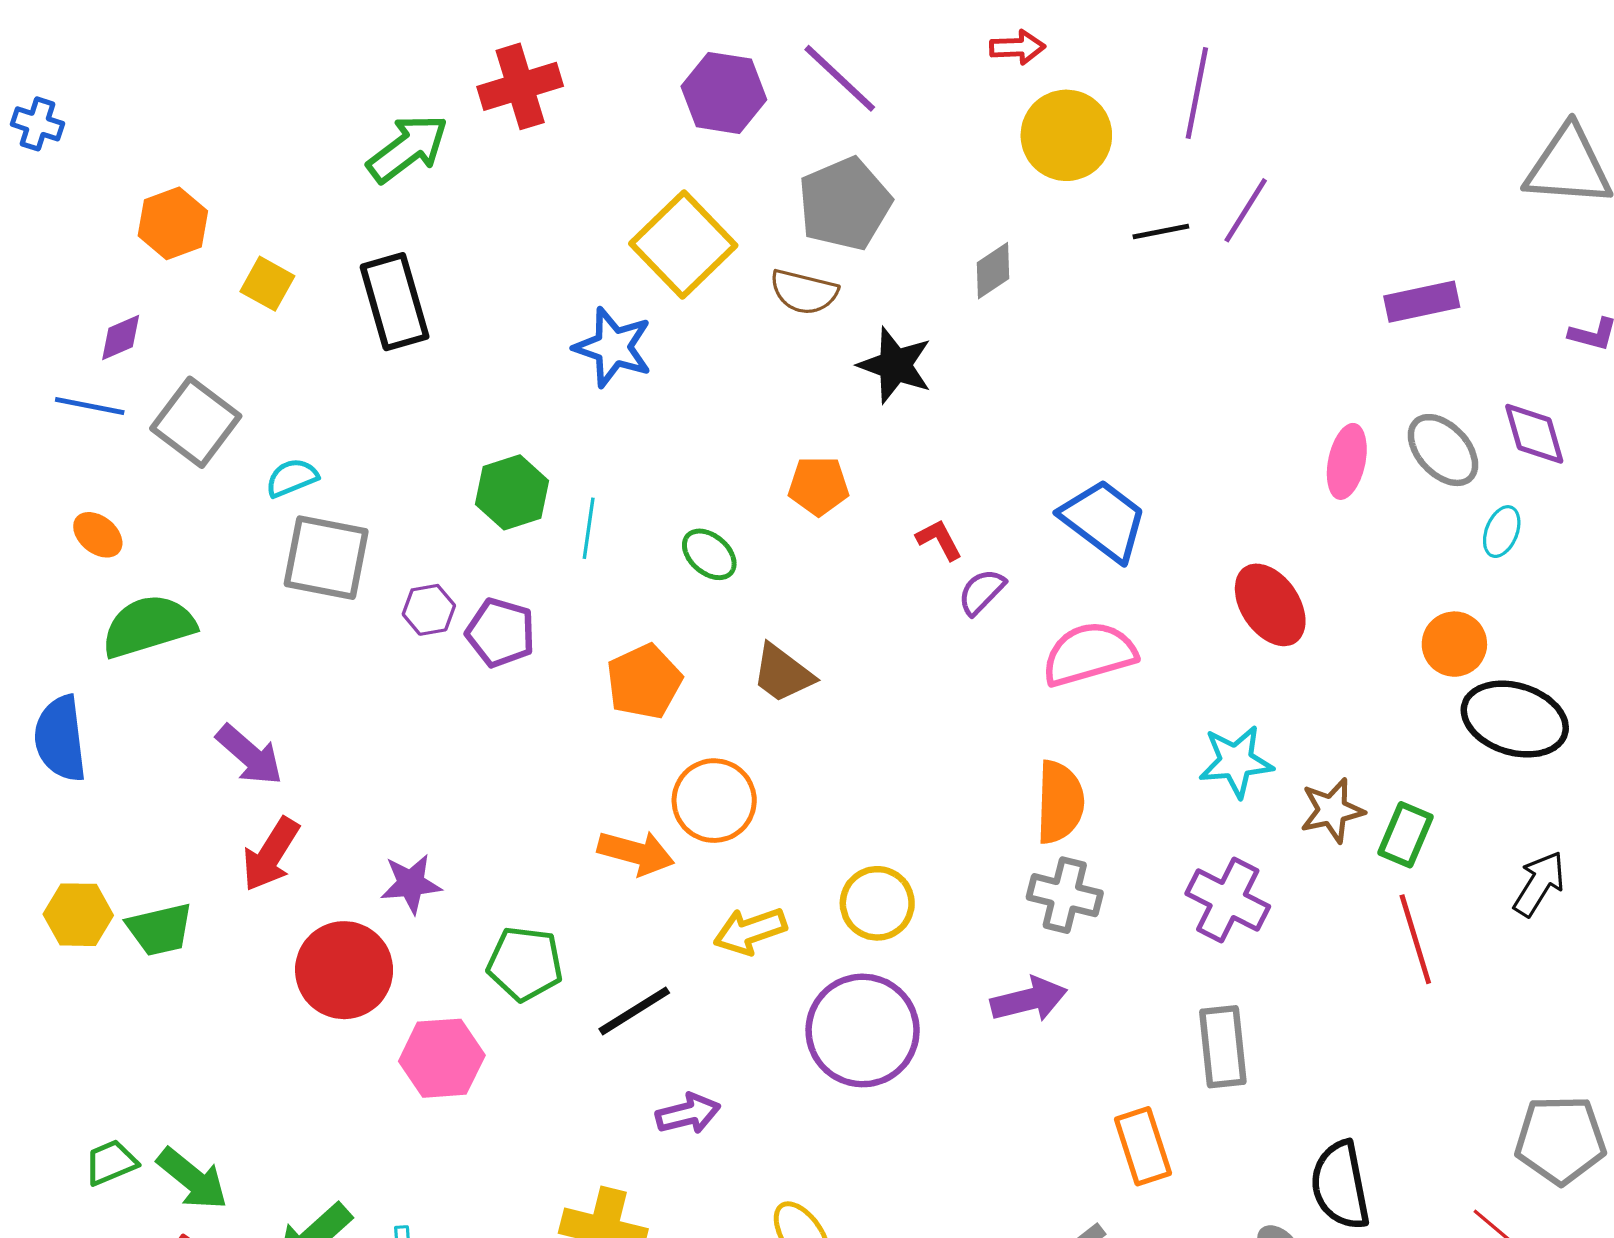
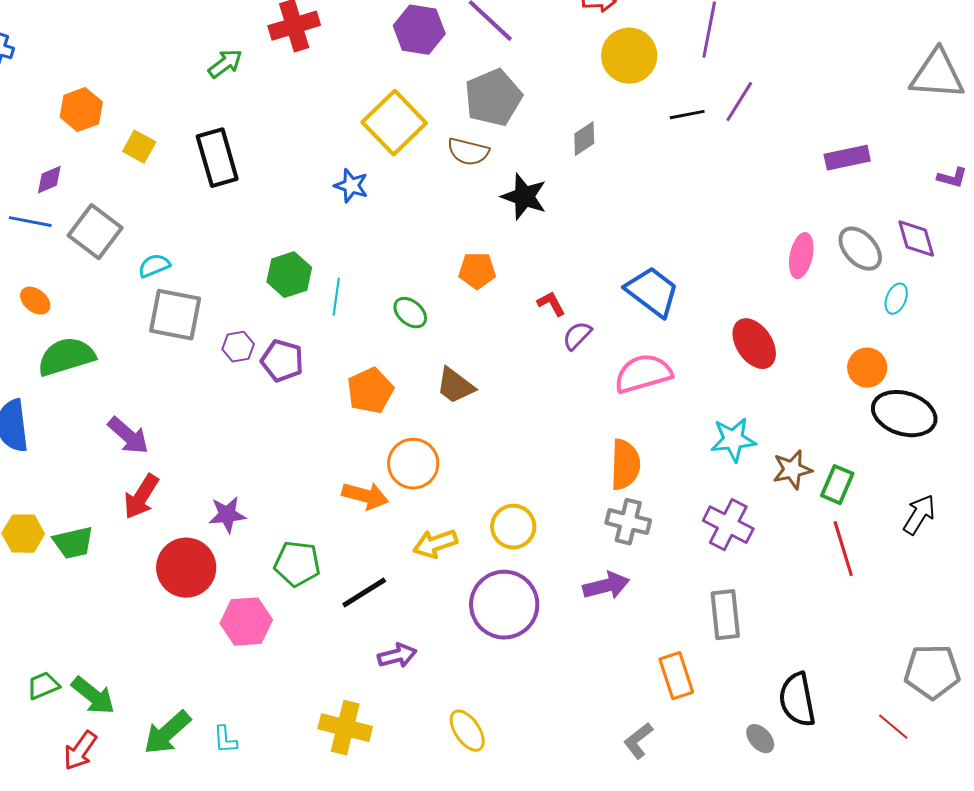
green arrow: (408, 148) -> (225, 64), size x0.7
blue star: (613, 347) -> (351, 186), size x0.7

